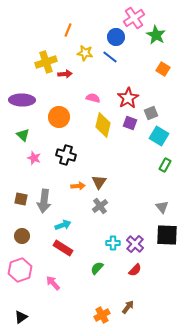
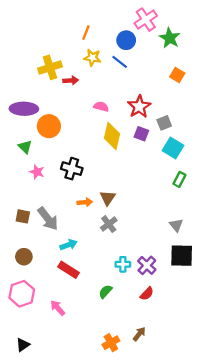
orange line: (68, 30) -> (86, 33), moved
orange circle: (59, 117) -> (49, 126), moved
gray arrow: (44, 201) -> (48, 219), turned -45

